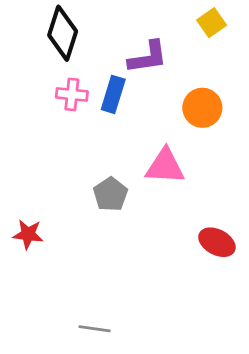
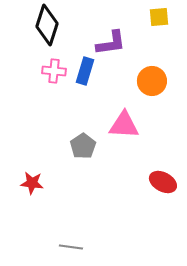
yellow square: (212, 23) -> (159, 17), turned 30
red star: (28, 234) -> (32, 183), moved

